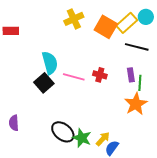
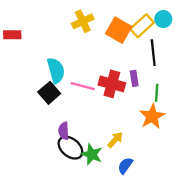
black line: (137, 47) -> (153, 53), turned 70
red cross: (100, 75) -> (112, 84), size x1.6
purple rectangle: (131, 75) -> (134, 78), moved
purple semicircle: (14, 123) -> (64, 131), moved
yellow arrow: (103, 139) -> (115, 140), moved

